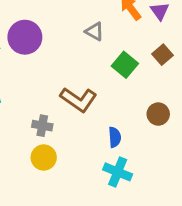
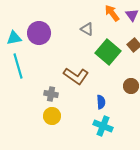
green square: (125, 65) -> (108, 52), size x1.4

